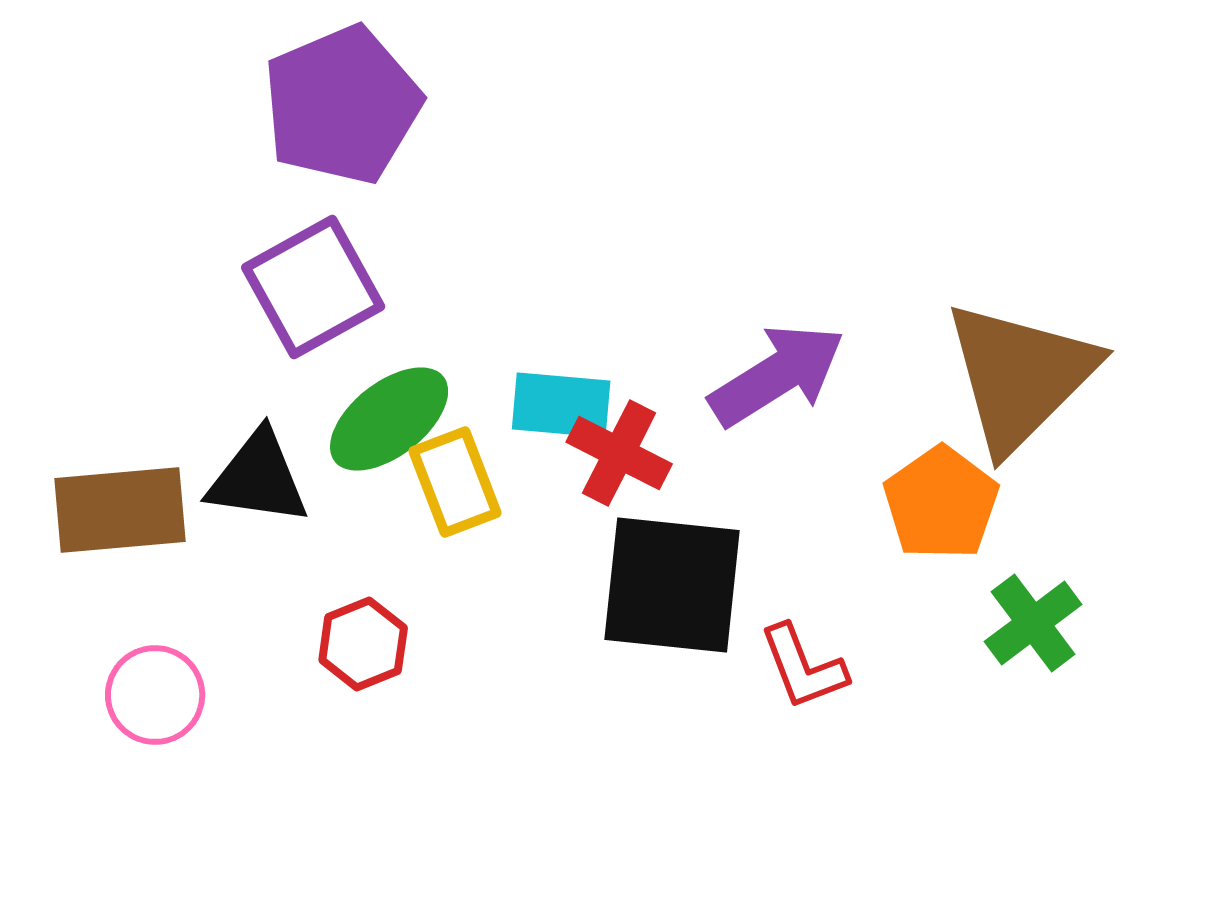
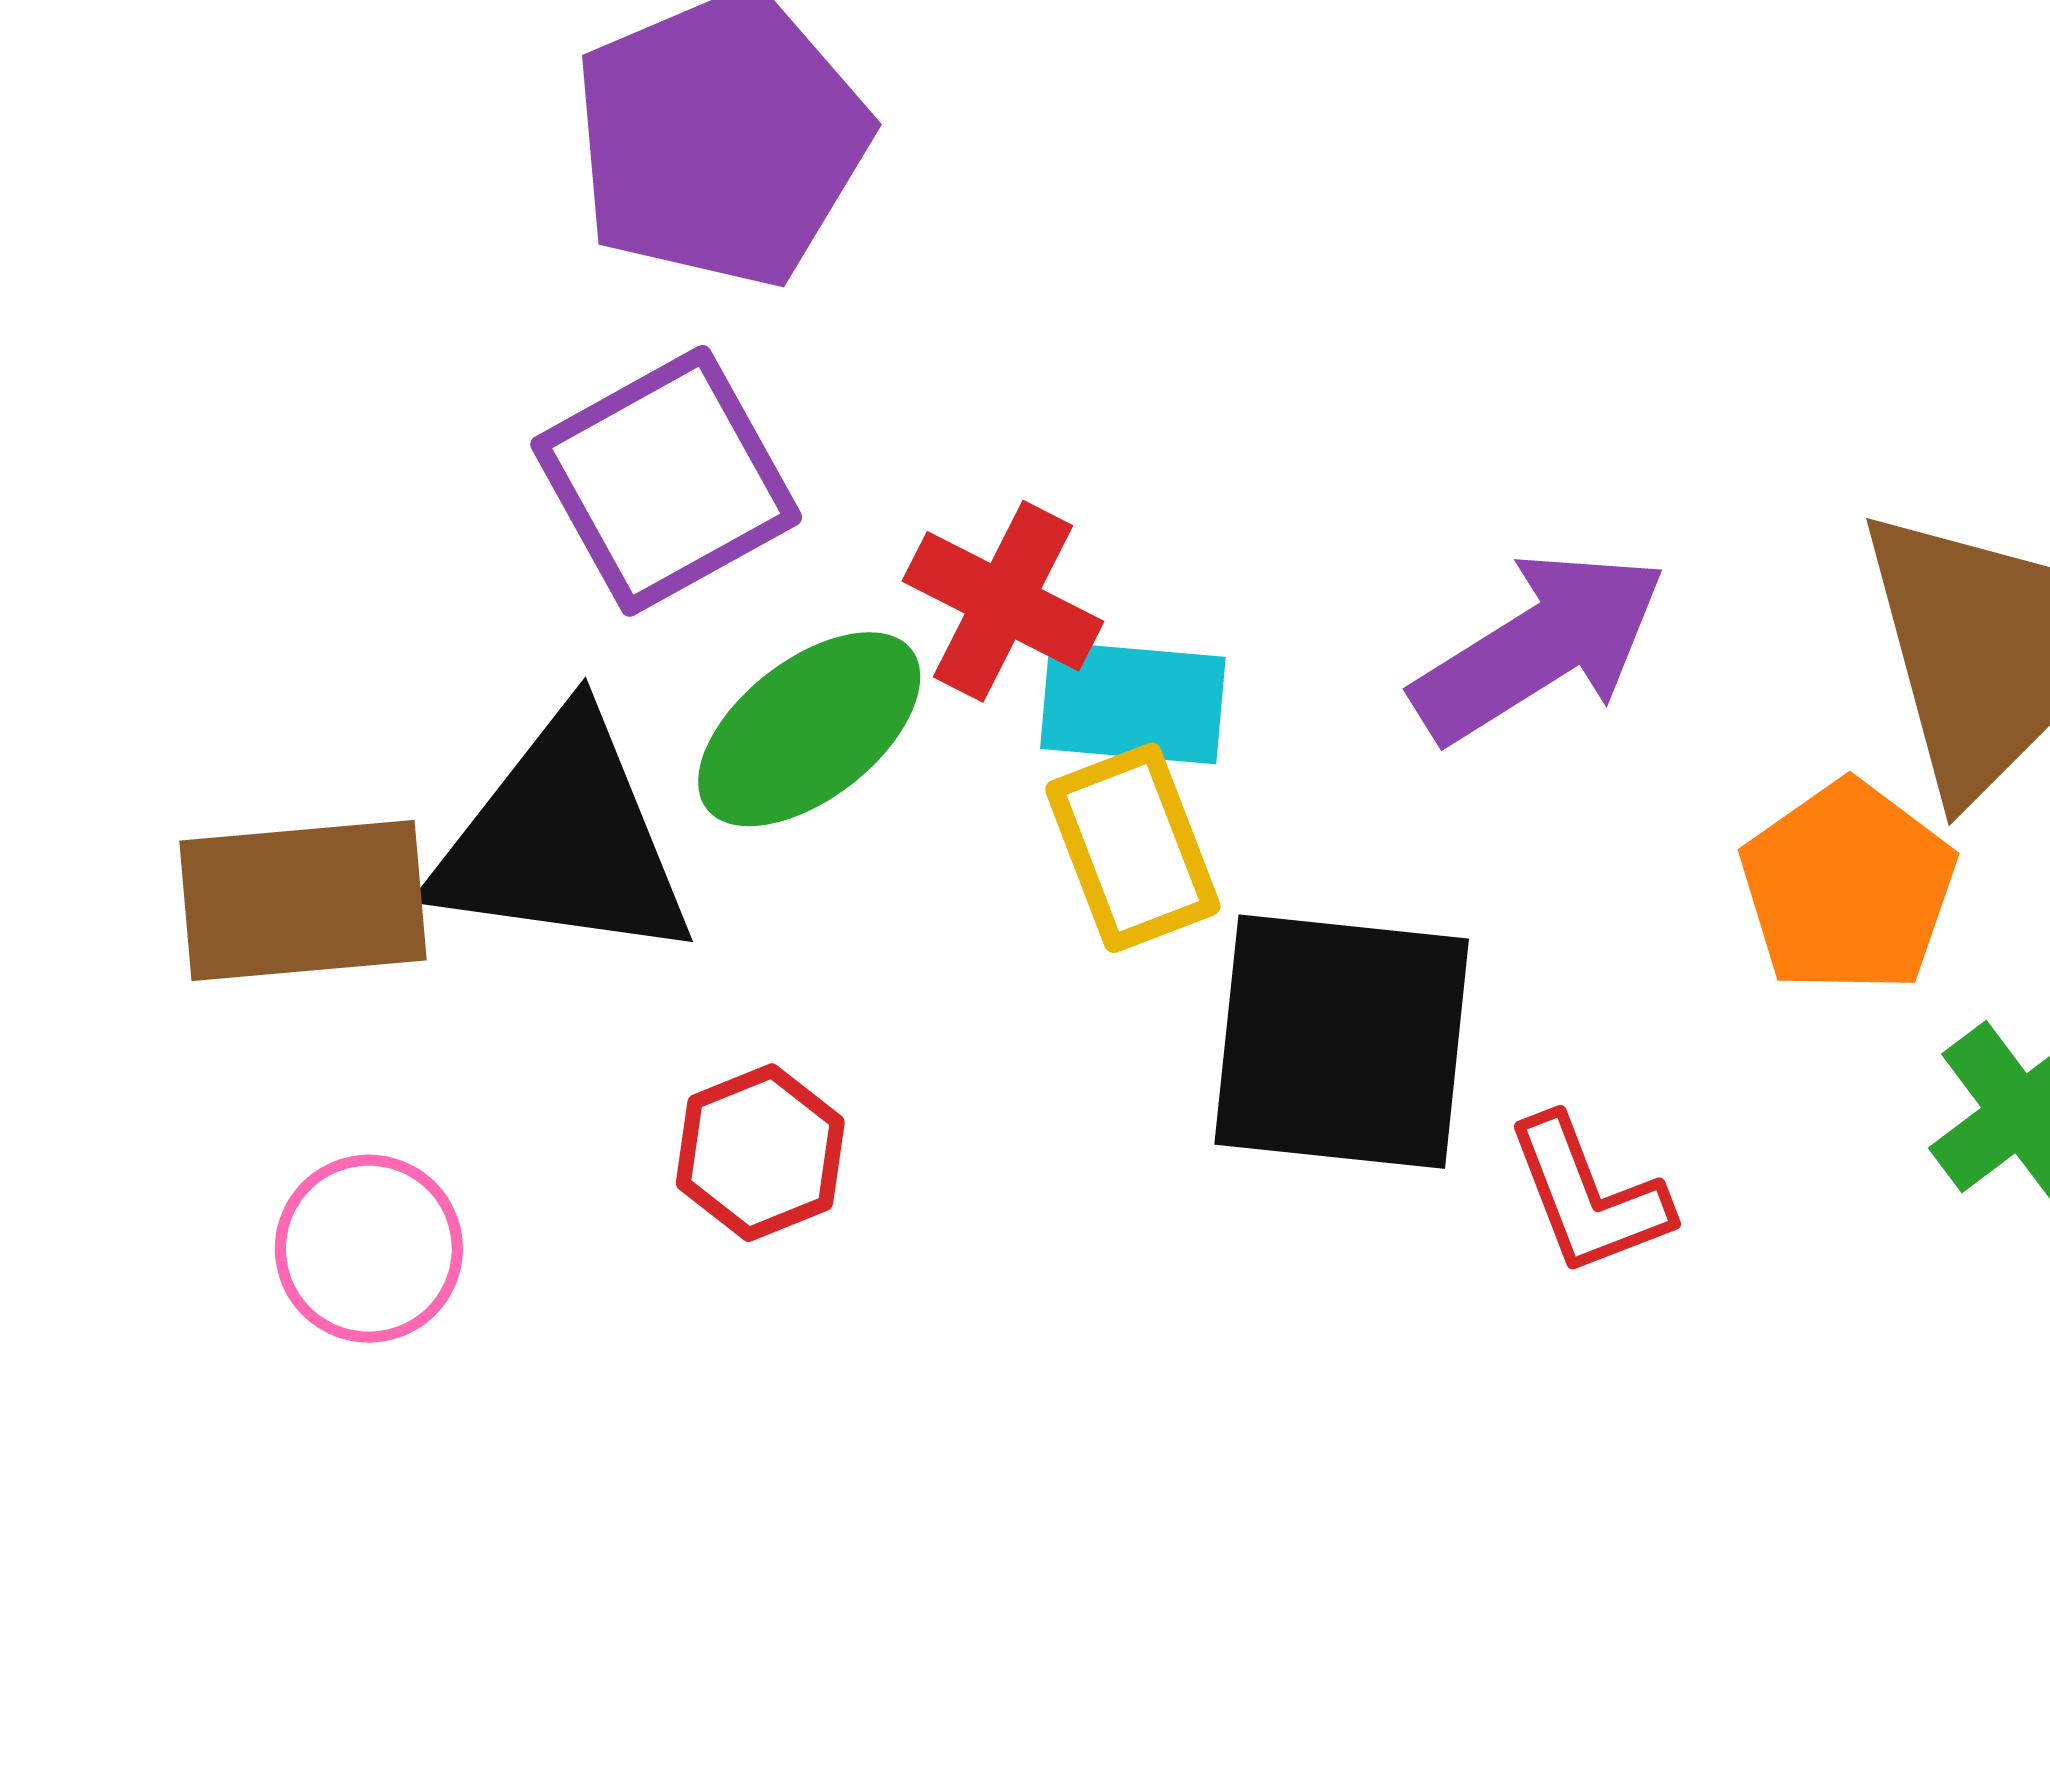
red cross: (619, 453) -> (1003, 601), moved
black triangle: (258, 478) -> (563, 840), size x1.4
yellow rectangle: (455, 482) -> (1133, 848), moved

